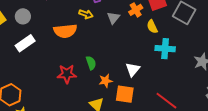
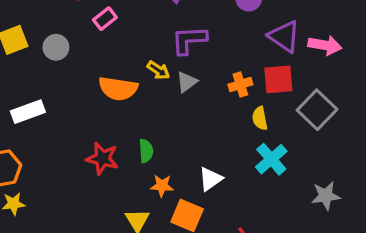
gray triangle: (113, 18) -> (187, 82), moved
white rectangle: (25, 43) -> (28, 112), moved
cyan cross: (165, 49) -> (271, 159), turned 30

